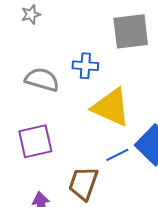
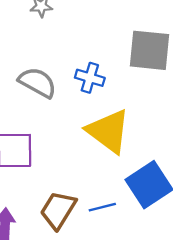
blue line: (117, 155) -> (102, 207), moved

